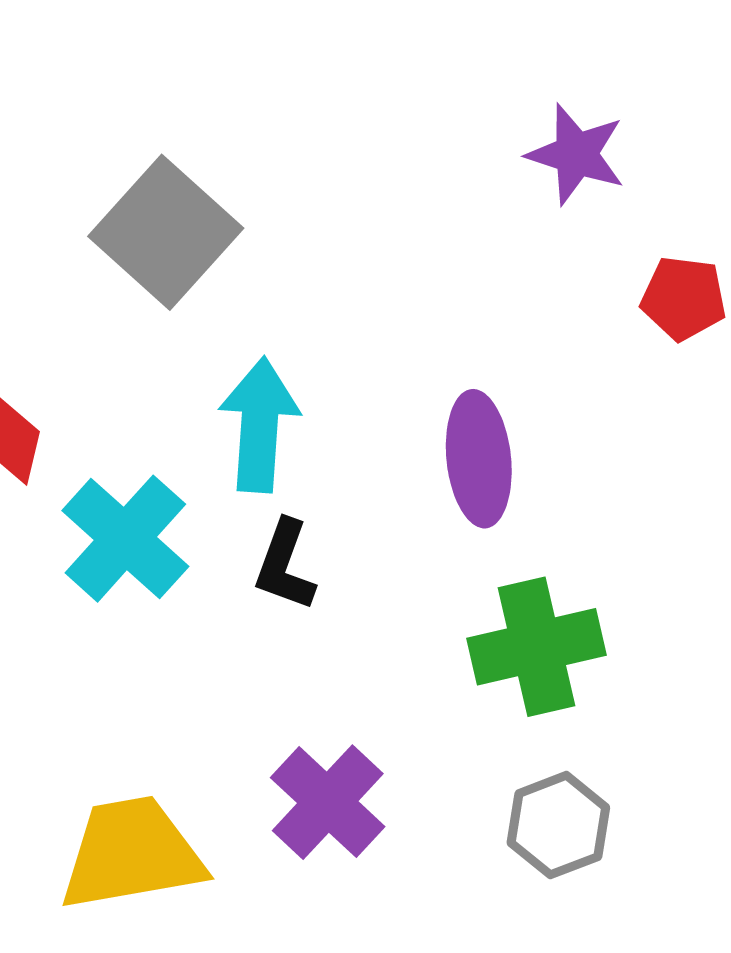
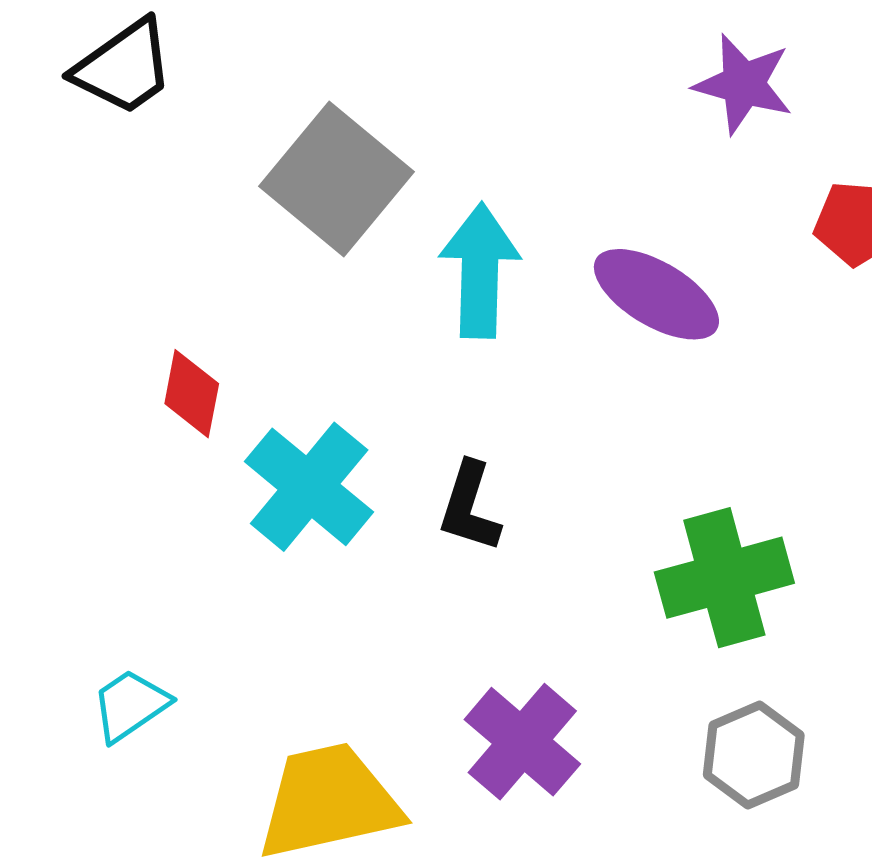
cyan arrow: (259, 425) -> (480, 271), moved
purple ellipse: (479, 459) -> (656, 294), moved, turned -51

